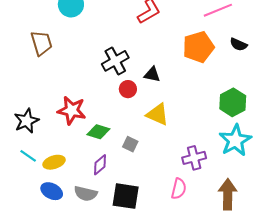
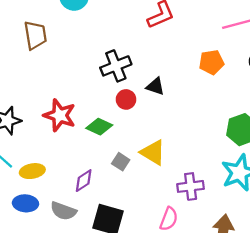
orange pentagon: (198, 47) -> (211, 62), size x0.7
yellow triangle: (158, 114) -> (153, 153), moved
green diamond: (98, 132) -> (99, 127), moved
blue ellipse: (52, 191) -> (25, 203), turned -30

